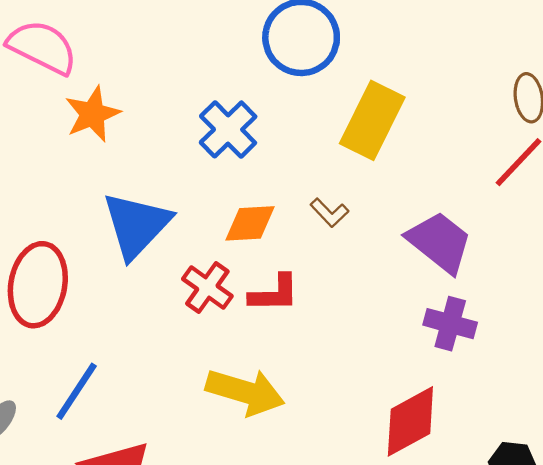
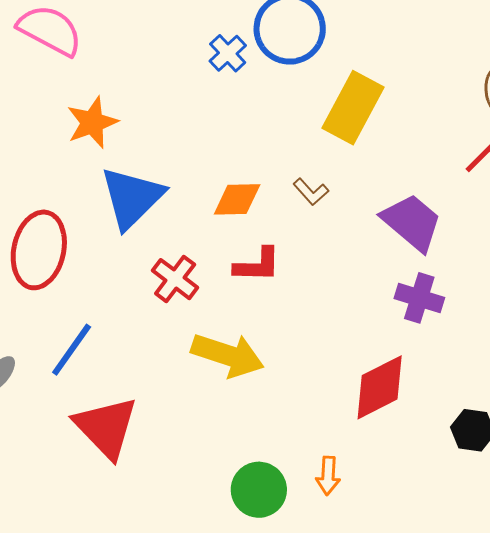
orange star: (93, 114) -> (92, 123), moved
blue cross: (228, 129) -> (228, 53), moved, size x0.7
red cross: (207, 288) -> (175, 279), moved

